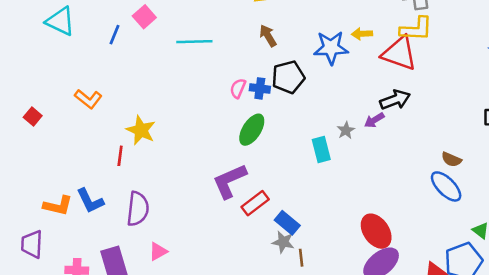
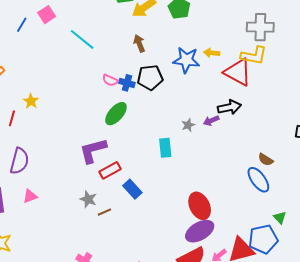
cyan line: (194, 42) -> (82, 39), turned 32
pink semicircle: (238, 88) -> (110, 80), turned -98
yellow star: (141, 130) -> (31, 101), size x0.7
cyan rectangle: (321, 149) -> (165, 148), moved
gray star: (283, 242) -> (88, 199), moved
brown line: (301, 258) -> (104, 212), moved, turned 64

